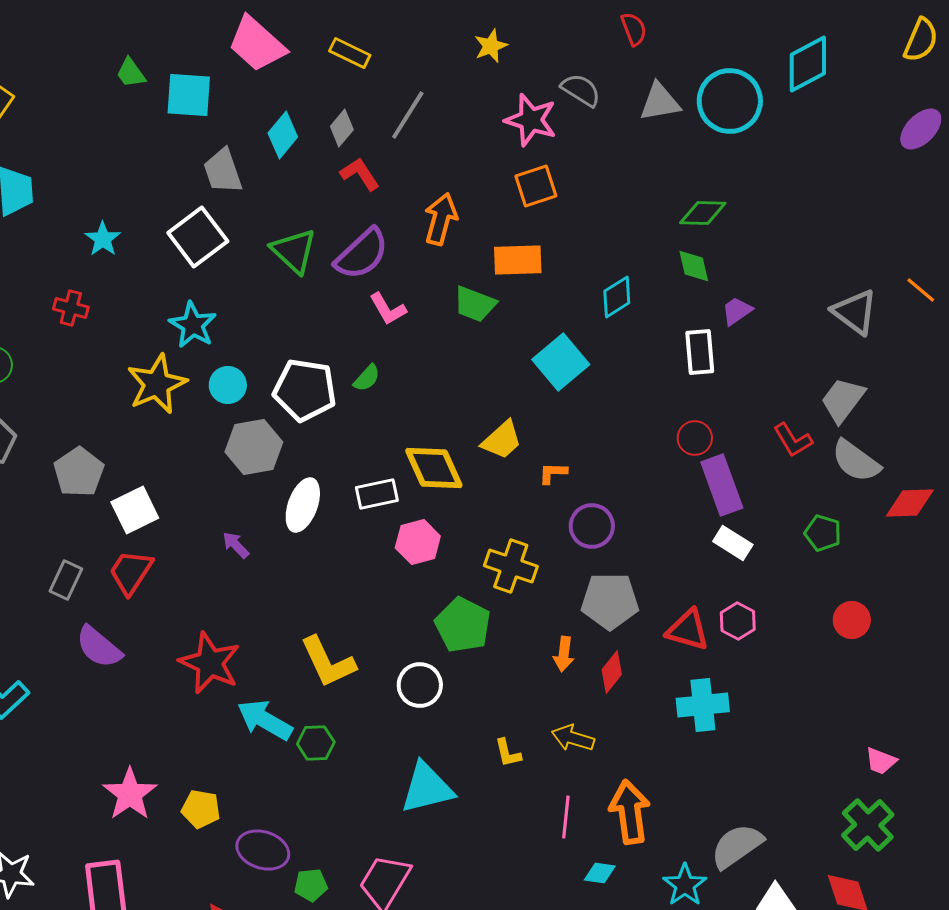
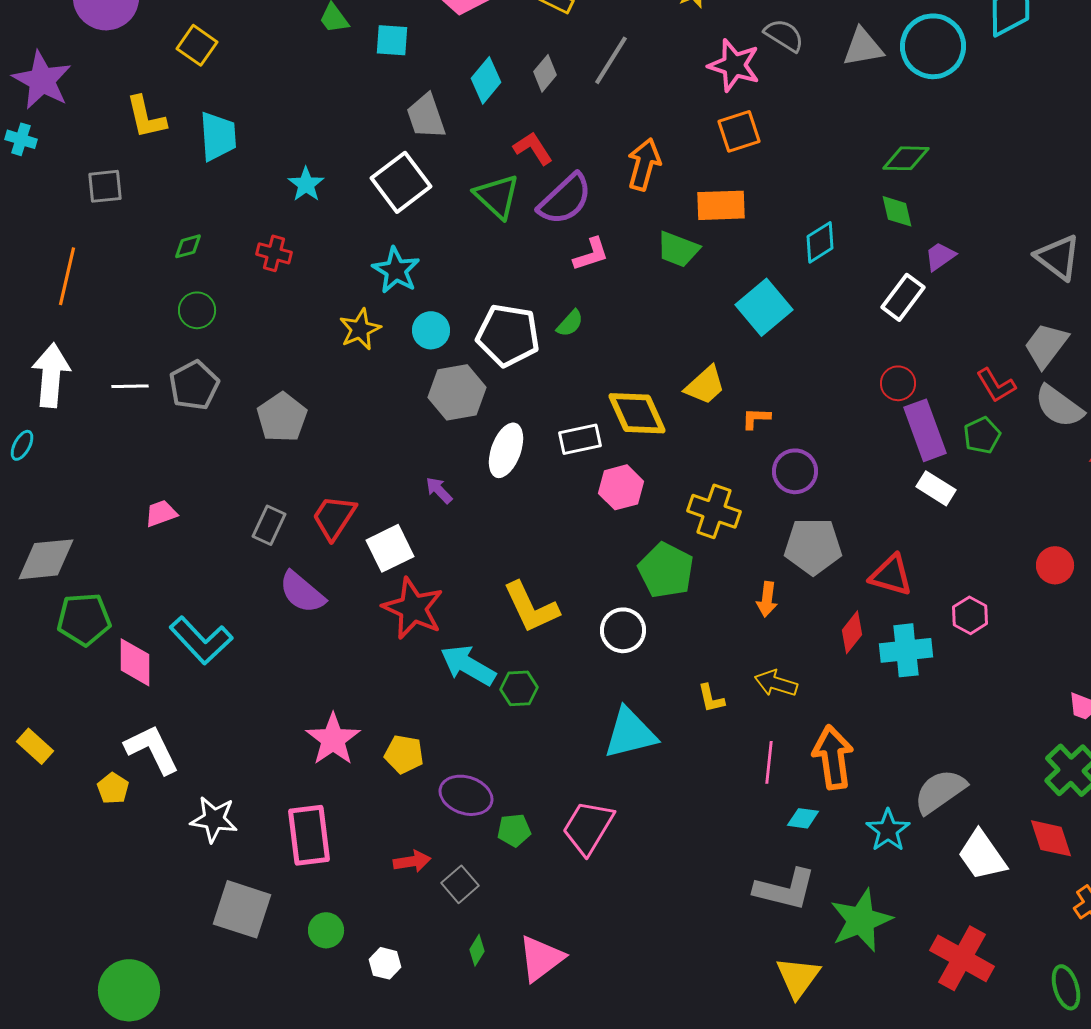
cyan square: (189, 95) -> (392, 40), size x0.7
red L-shape: (360, 174) -> (533, 148), moved
pink L-shape: (388, 309) -> (591, 254), turned -78
white rectangle: (700, 352) -> (903, 297), turned 42
yellow star: (157, 384) -> (360, 329), size x0.7
white square: (135, 510) -> (390, 548), moved
green pentagon: (823, 533) -> (982, 435), moved, turned 30
pink hexagon: (738, 621) -> (970, 615), moved
red diamond: (612, 672) -> (852, 632), moved

